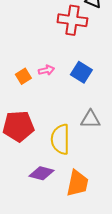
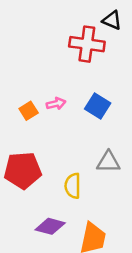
yellow semicircle: (60, 139) -> (73, 186), size x0.7

